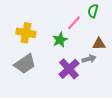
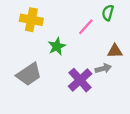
yellow cross: (26, 33) -> (31, 20), moved
green star: (60, 40) -> (57, 46), moved

